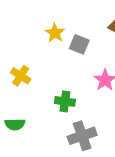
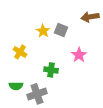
yellow star: (55, 33) -> (43, 31), moved
gray cross: (82, 136) -> (37, 94), moved

